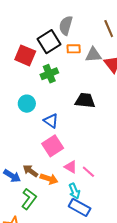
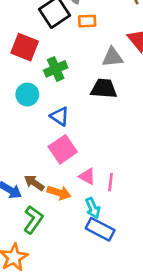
red square: (25, 55) -> (25, 47), moved
gray triangle: (93, 55) -> (113, 57), moved
green cross: (49, 74) -> (56, 69), moved
pink line: (88, 172) -> (111, 182), turned 56

